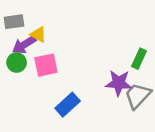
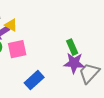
green rectangle: (139, 59) -> (72, 47), moved, turned -49

